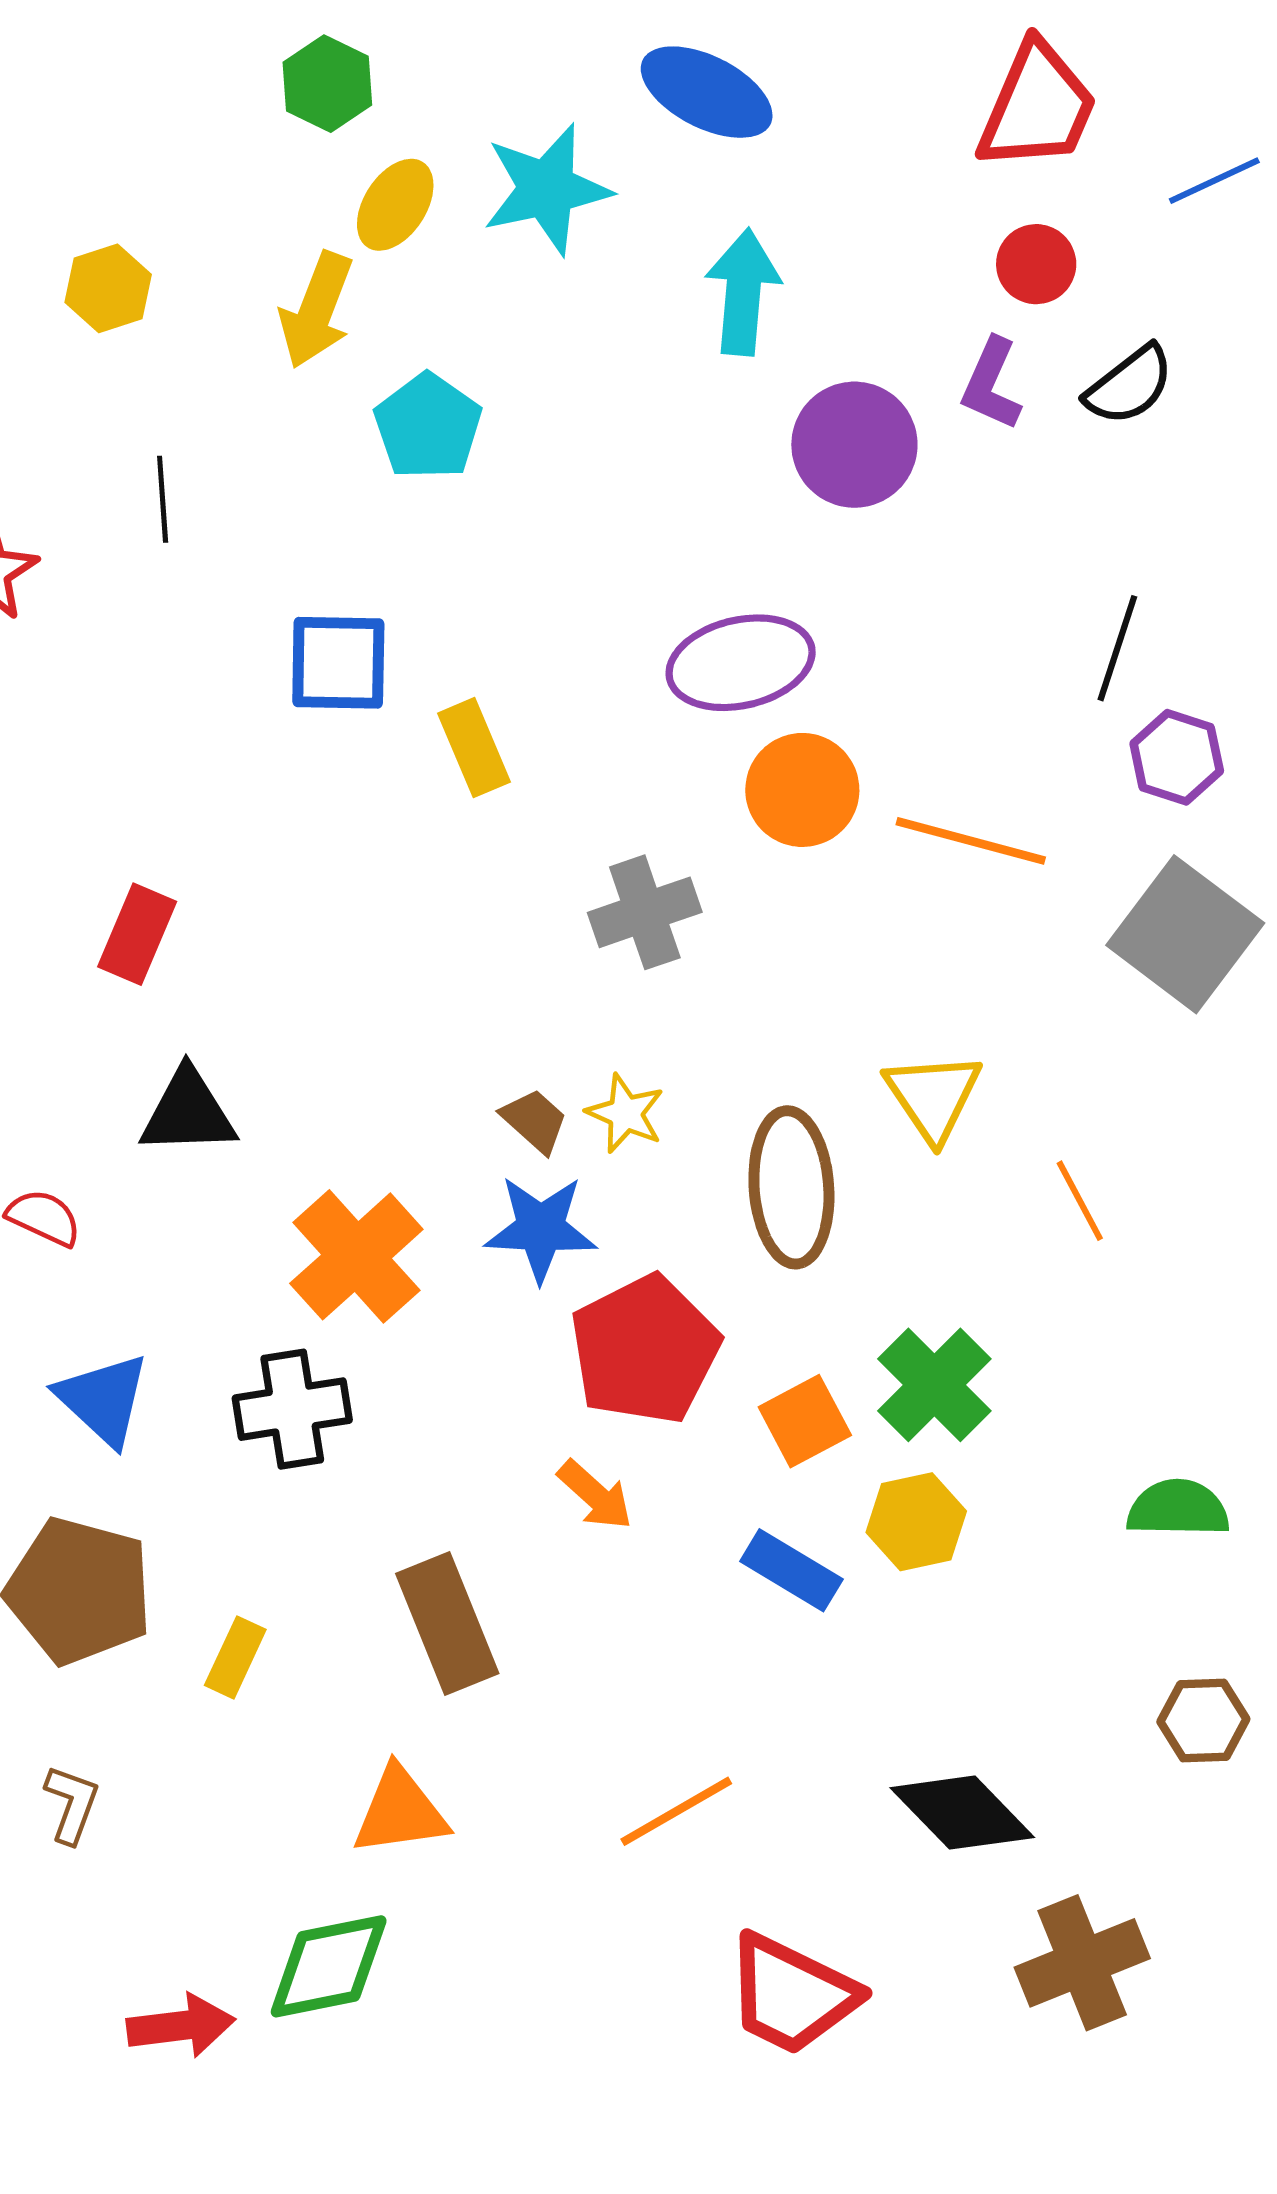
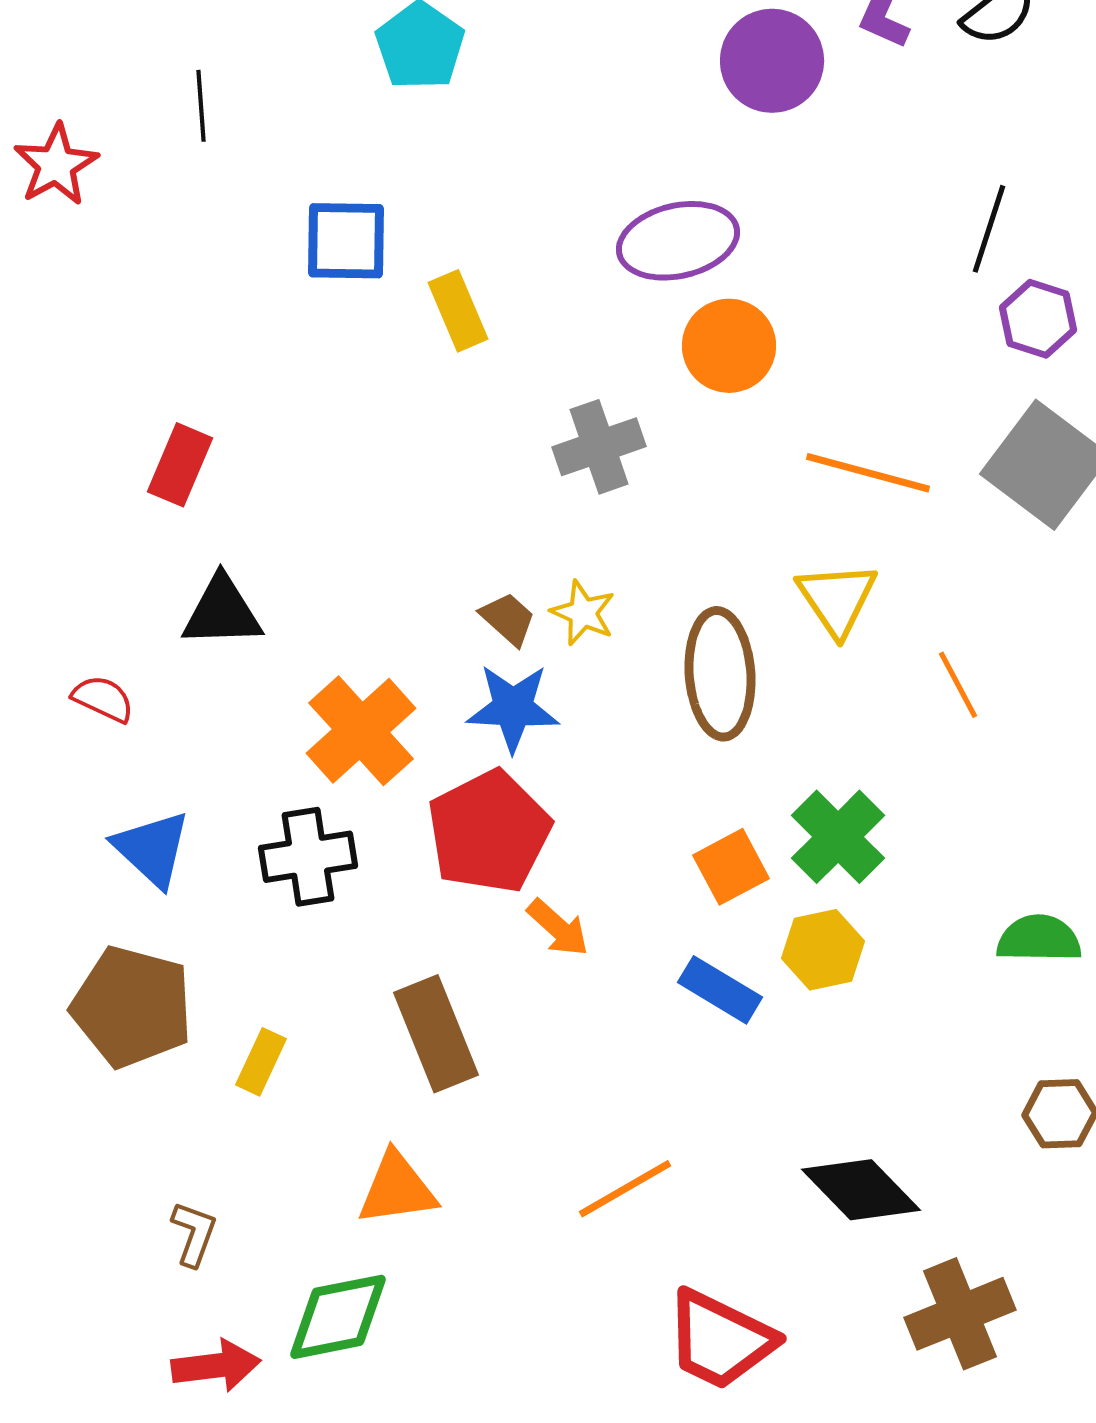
orange line: (971, 841) -> (868, 473), moved
red pentagon: (645, 1350) -> (489, 832), moved
brown L-shape: (72, 1804) -> (194, 1234), moved

